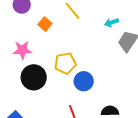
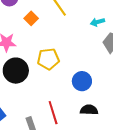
blue circle: (84, 81) -> (82, 81), moved

